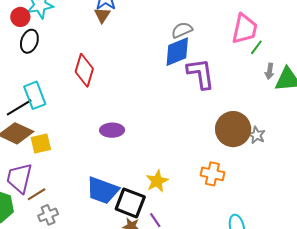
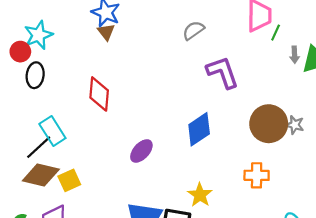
blue diamond: (177, 52) -> (199, 129), moved
purple ellipse: (112, 130) -> (141, 151), turned -35

